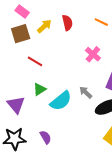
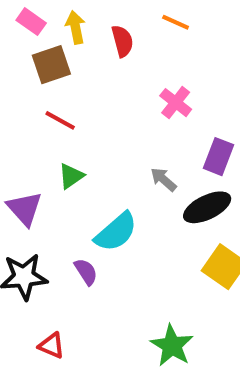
orange line: (101, 22) -> (176, 22), moved
yellow arrow: (44, 26) -> (76, 27), moved, turned -56
brown square: (21, 34) -> (51, 65), moved
cyan semicircle: (61, 101) -> (116, 232), moved

